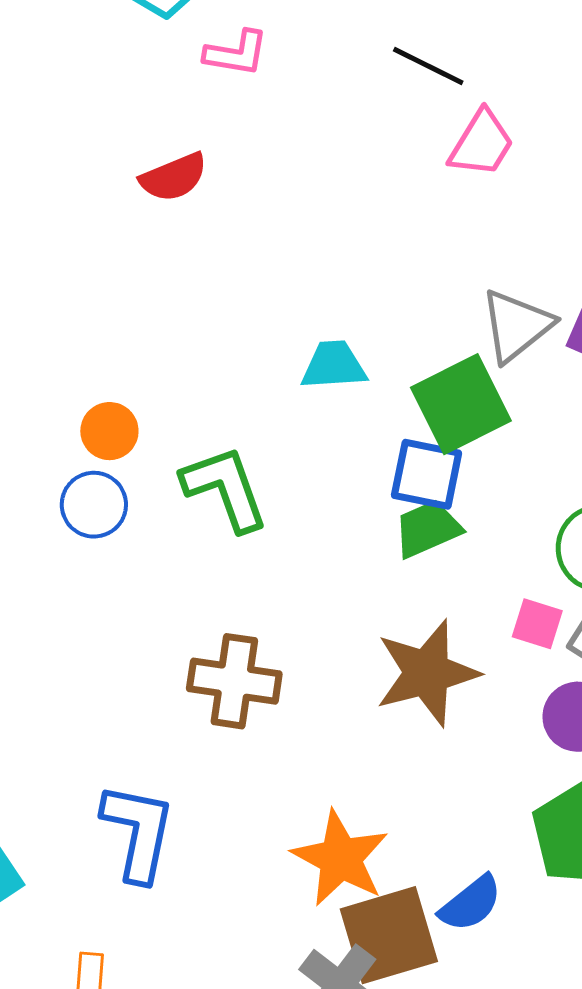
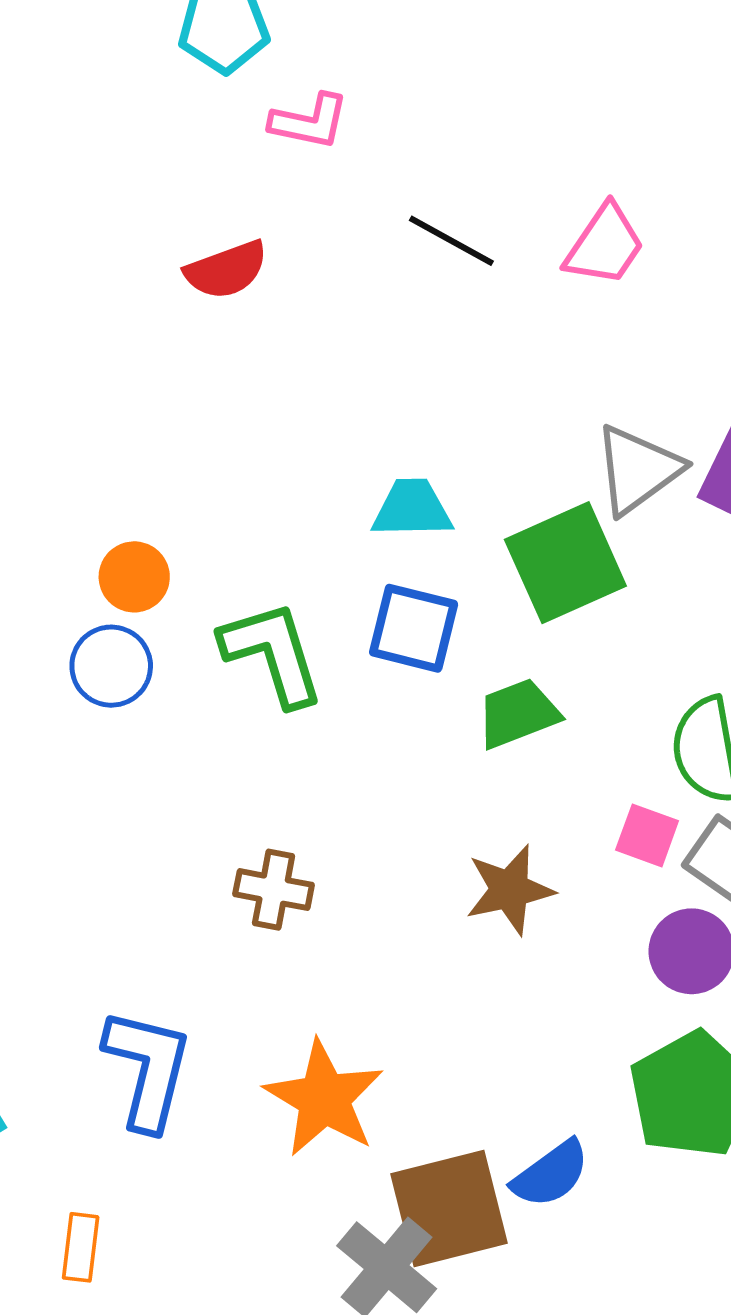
black line: (428, 66) -> (451, 241), moved
blue square: (427, 474) -> (414, 628), moved
brown star: (427, 673) -> (510, 890), size x0.7
brown cross: (234, 681) -> (274, 890), size x0.7
orange star: (340, 858) -> (324, 1098), moved

